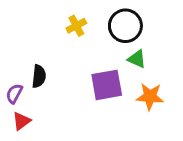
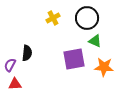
red triangle: (22, 121) -> (15, 84), turned 32

